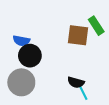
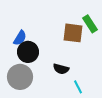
blue semicircle: (21, 41) -> (20, 38), turned -70
black semicircle: (76, 82) -> (61, 69), moved

